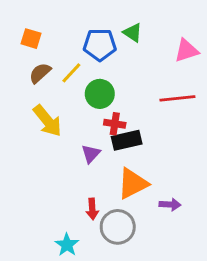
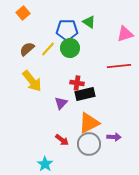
orange square: (31, 39) -> (23, 13), moved, turned 32
green circle: (100, 94) -> (70, 48), moved
red arrow: (92, 209) -> (62, 140), turned -48
gray circle: (118, 227) -> (89, 144), moved

